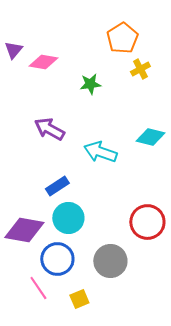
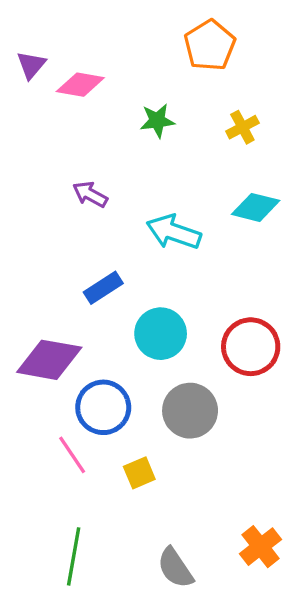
yellow cross: (140, 69) -> (242, 127), moved
purple arrow: (49, 129) -> (90, 194), size x0.7
cyan circle: (68, 218) -> (161, 334), moved

